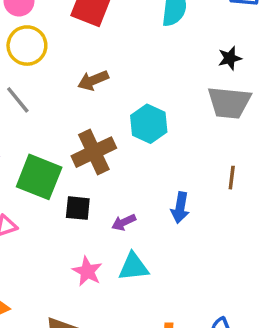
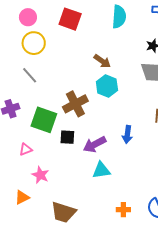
brown arrow: (93, 80) -> (102, 61), moved, turned -120
purple arrow: (124, 222) -> (95, 144), size x1.6
pink star: (87, 271) -> (40, 175), moved

